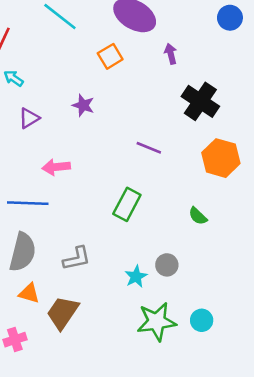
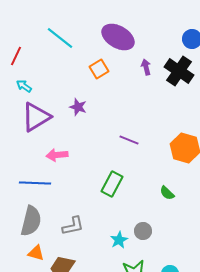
black cross: (200, 101) -> (179, 71), moved
purple triangle: (29, 118) -> (36, 117), size x1.8

